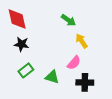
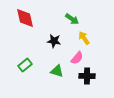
black star: (21, 44) -> (54, 41), moved
green rectangle: (26, 70) -> (25, 65), moved

